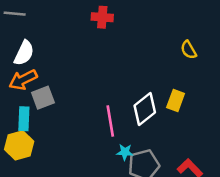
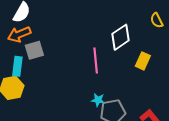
white diamond: (145, 109) -> (120, 37), moved
pink line: (110, 121) -> (96, 60), moved

